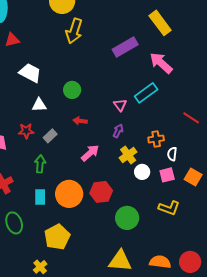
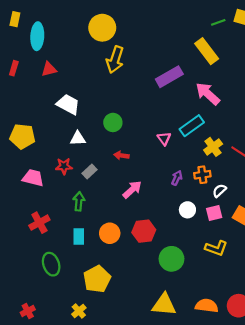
purple arrow: (118, 131) -> (177, 178), moved
white semicircle: (172, 154) -> (219, 191), turned 40
yellow cross: (128, 155) -> (213, 147), moved
orange circle: (69, 194) -> (110, 233), size x0.7

